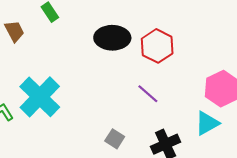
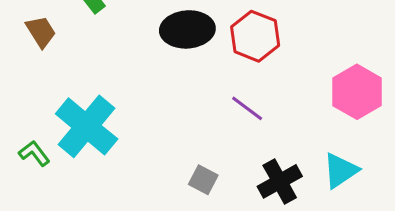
cyan triangle: (207, 123) -> (340, 171), moved

